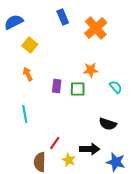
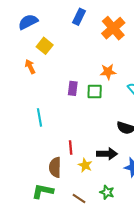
blue rectangle: (63, 17) -> (79, 17), turned 49
orange arrow: (28, 74) -> (30, 67), moved
red line: (55, 143) -> (71, 148), turned -40

